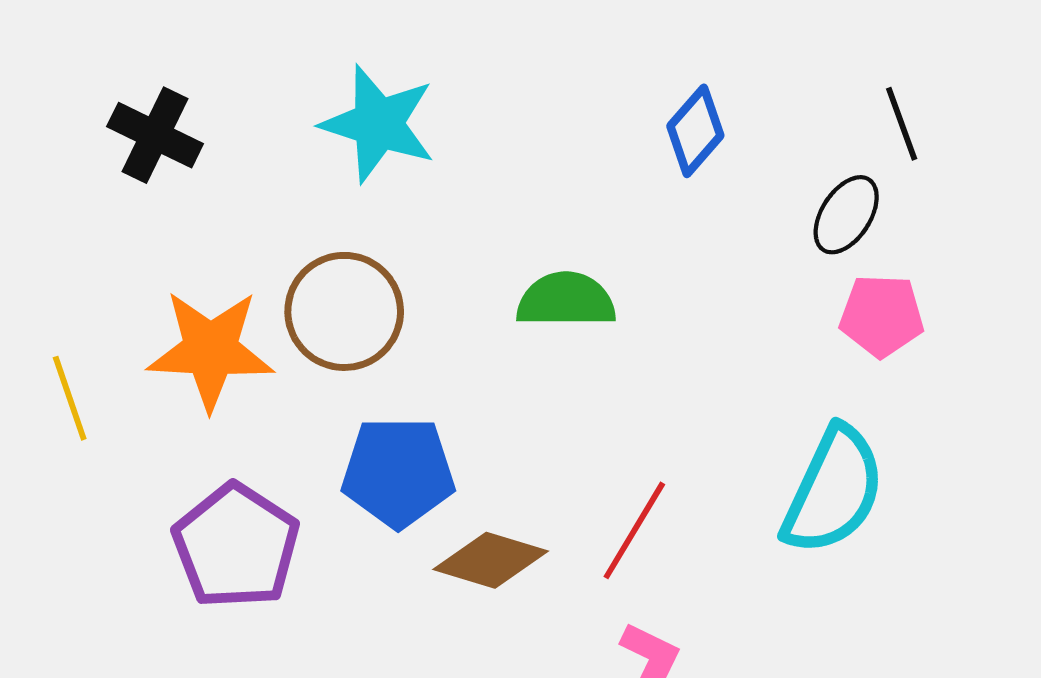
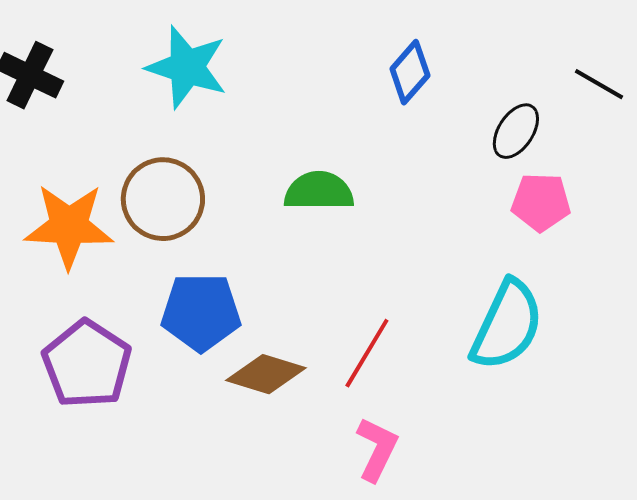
black line: (902, 124) -> (599, 84), moved, turned -40

